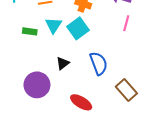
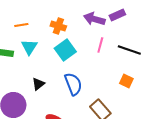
cyan square: (78, 28) -> (65, 50), moved

